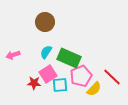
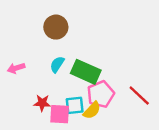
pink square: (48, 74) -> (60, 114), moved, turned 36
yellow semicircle: (94, 89) -> (92, 110), moved

